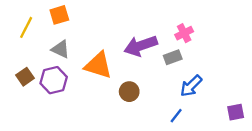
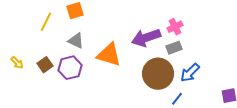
pink cross: (184, 33) -> (175, 27), moved
brown circle: (129, 92) -> (158, 74), moved, size x1.8

